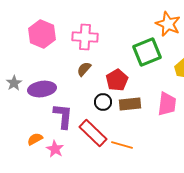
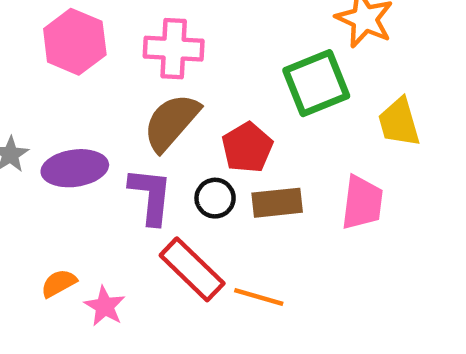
brown semicircle: (84, 69) -> (171, 122), size x1.8
purple L-shape: (63, 116) -> (151, 196), moved

